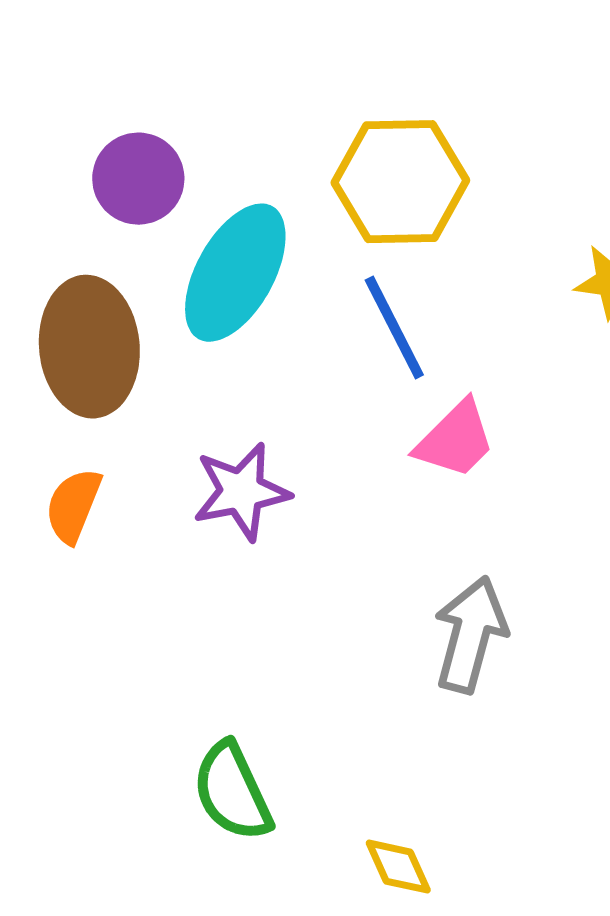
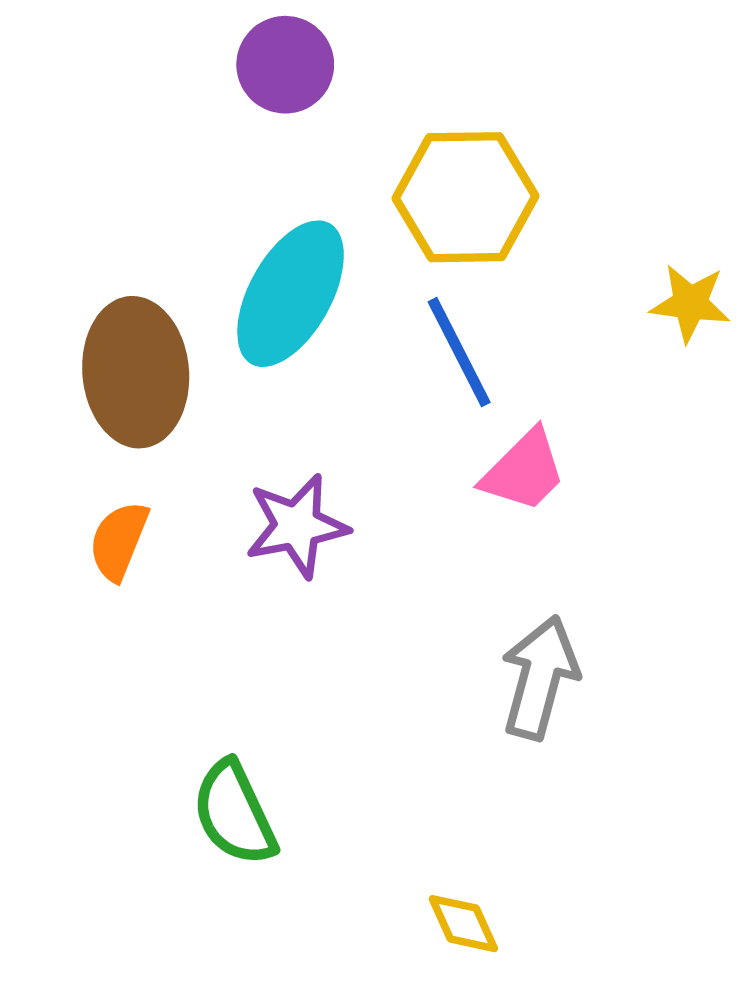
purple circle: (138, 179) -> (285, 65), moved
green semicircle: (232, 792) -> (234, 813), moved

